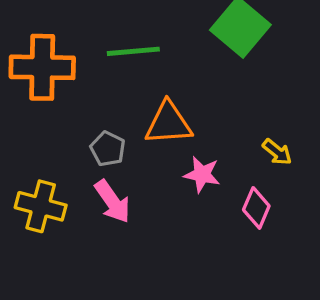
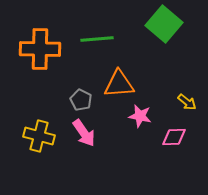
pink diamond: (256, 208) -> (174, 137), turned 65

